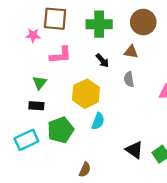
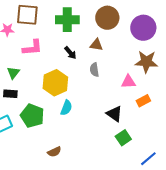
green pentagon: (61, 130) -> (32, 116), turned -30
black triangle: (134, 150) -> (114, 114), moved
brown semicircle: (85, 170) -> (54, 152), turned 40

